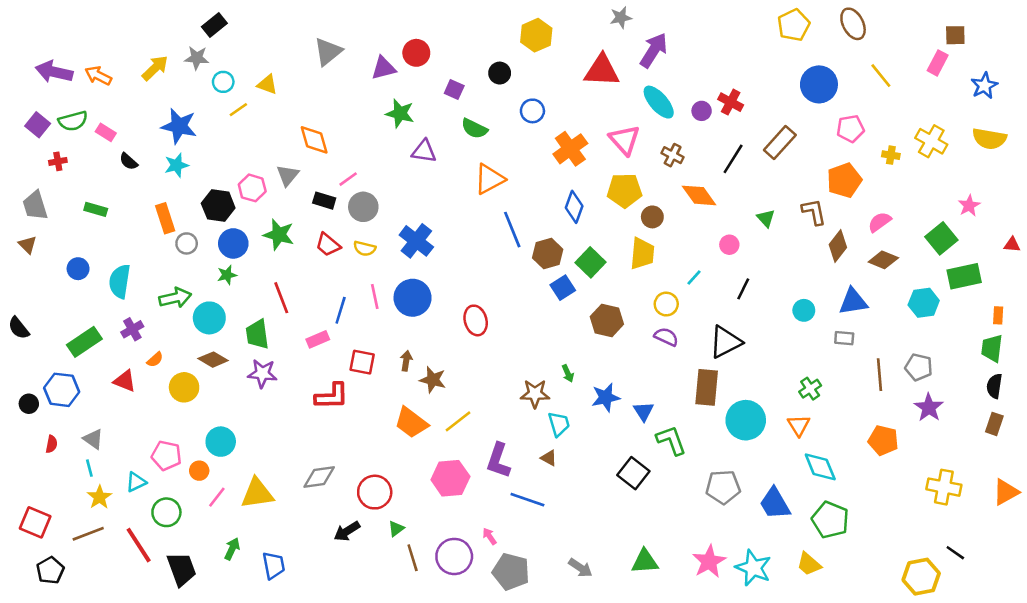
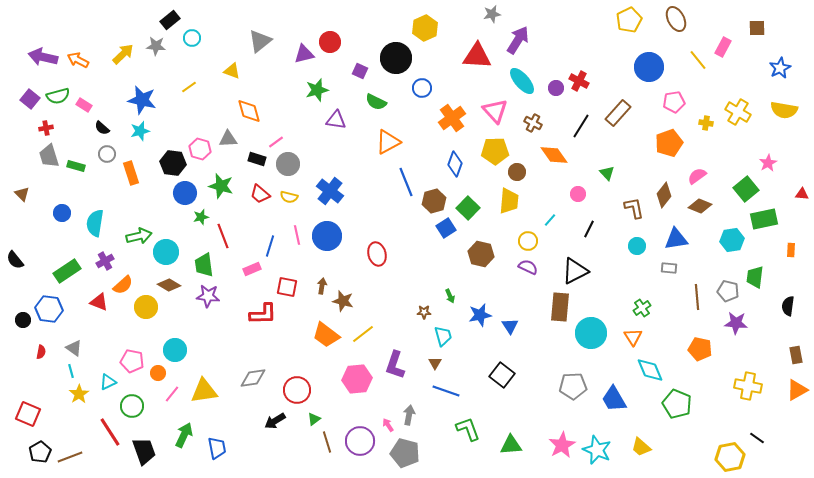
pink rectangle: (938, 63) -> (723, 47), moved
black circle: (500, 73) -> (396, 58), size x1.8
cyan circle: (223, 82) -> (192, 38), moved
yellow triangle: (267, 84) -> (232, 71), moved
green star: (400, 113) -> (317, 90), turned -30
gray triangle: (288, 175) -> (228, 139), turned 48
gray trapezoid: (35, 206) -> (49, 156), moved
brown L-shape: (814, 212) -> (634, 208), moved
gray circle: (187, 243) -> (107, 154), moved
green star: (227, 275) -> (201, 217), moved
green trapezoid: (992, 348) -> (755, 277), moved
orange semicircle: (155, 360) -> (123, 285), size x1.5
brown star: (535, 394) -> (424, 312), size x0.6
purple star: (929, 408) -> (736, 323), turned -30
brown rectangle: (994, 424) -> (796, 355), moved, turned -30
green L-shape: (671, 440) -> (468, 429), moved
brown triangle: (549, 458) -> (435, 363), turned 32
blue line: (527, 500) -> (446, 391), moved
green pentagon: (830, 520) -> (677, 404), moved
brown line: (88, 534) -> (70, 457), moved
green arrow: (232, 549) -> (184, 435), size x1.4
gray arrow: (580, 568) -> (409, 415), moved, turned -114

